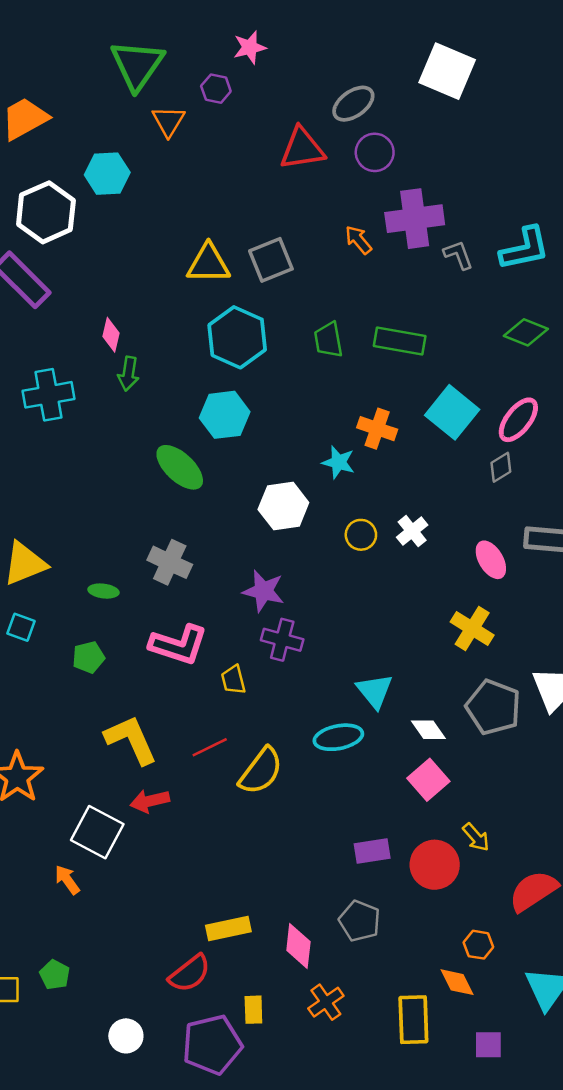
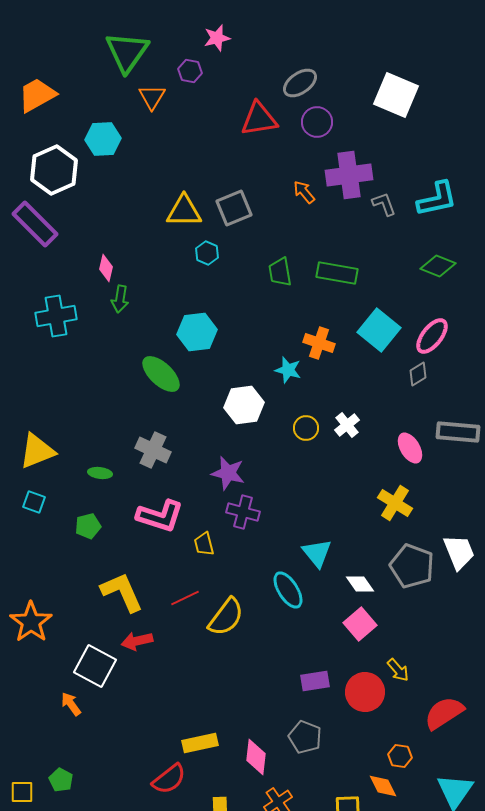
white square: (447, 71) -> (396, 95), moved
cyan hexagon: (237, 337) -> (207, 253), moved, size x0.5
cyan ellipse: (338, 737) -> (288, 590), turned 69

